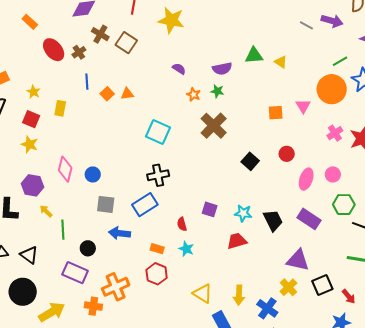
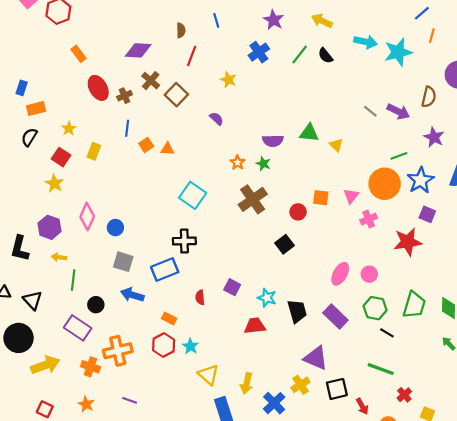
yellow star: (171, 20) -> (228, 80), size x0.6
purple semicircle: (179, 69) -> (216, 119), moved
pink cross: (335, 133) -> (369, 219), moved
red circle: (287, 154) -> (298, 212), moved
yellow arrow: (46, 211) -> (59, 257), turned -48
cyan star: (186, 249) -> (190, 346), moved

